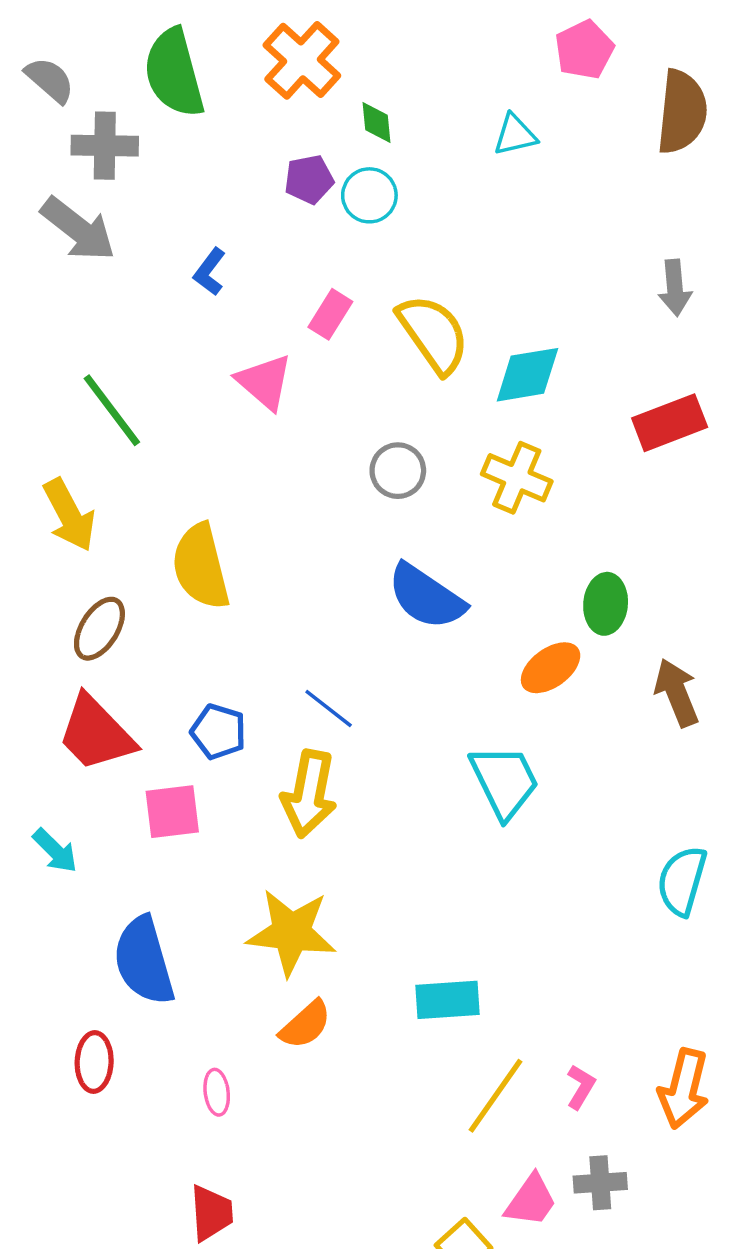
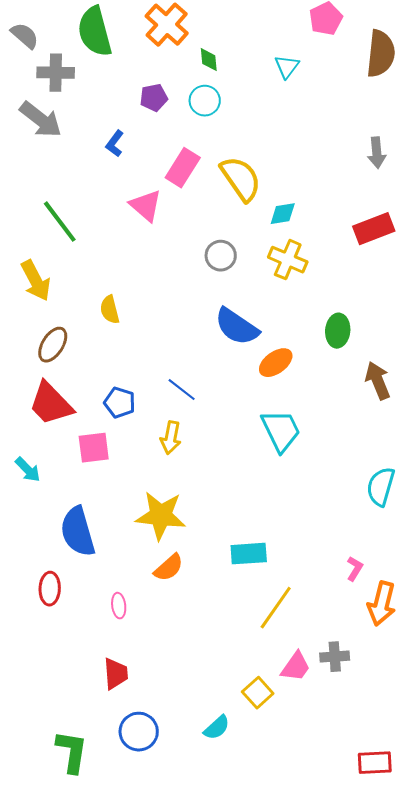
cyan triangle: (515, 135) -> (287, 67), turned -40
purple pentagon: (309, 179) -> (154, 98), moved
pink rectangle: (330, 314) -> (183, 168), size x1.4
cyan diamond: (527, 375) -> (283, 214), moved, size x0.7
yellow semicircle: (201, 567) -> (110, 310), size x0.6
orange ellipse: (551, 668) -> (276, 363), moved
yellow arrow: (309, 794) -> (171, 438), size x0.7
pink L-shape: (581, 1087) -> (355, 569), moved

